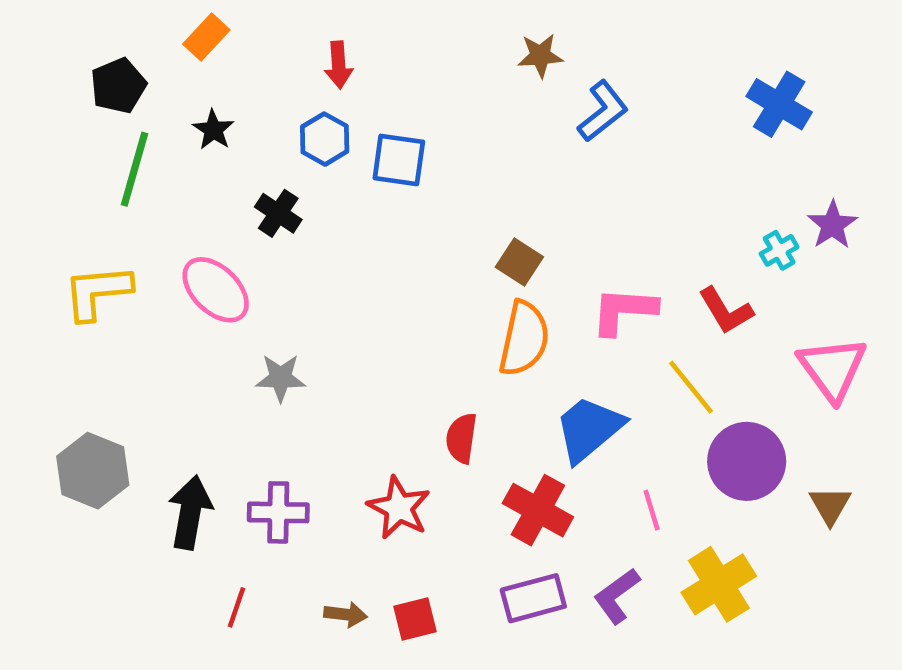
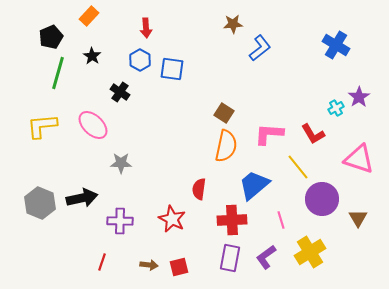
pink triangle: (832, 369) -> (359, 159), turned -36
red cross: (538, 510) -> (232, 220), turned -32
black arrow: (190, 512) -> (82, 198), moved, turned 68
purple rectangle: (533, 598) -> (230, 258), turned -64

